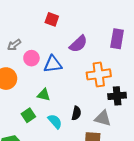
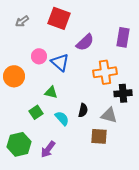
red square: (52, 19) -> (59, 18), size x1.6
gray arrow: (14, 45) -> (22, 21), moved
blue triangle: (53, 64) -> (60, 62), turned 48

